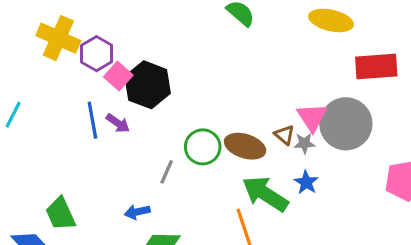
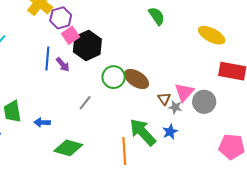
gray circle: (346, 124) -> (204, 102), size x0.7
brown ellipse: (245, 146) -> (136, 79), moved
green circle: (203, 147) -> (114, 77), moved
blue arrow: (137, 212) -> (42, 122), moved

